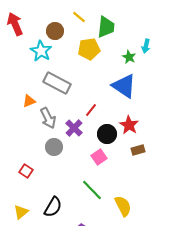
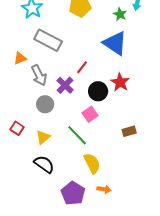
brown rectangle: (138, 150) -> (129, 131), moved
green line: (92, 190) -> (77, 135), moved
yellow semicircle: (123, 206) -> (92, 163), moved
black semicircle: (53, 207) -> (44, 164), turned -85
yellow triangle: (21, 212) -> (43, 137), moved

